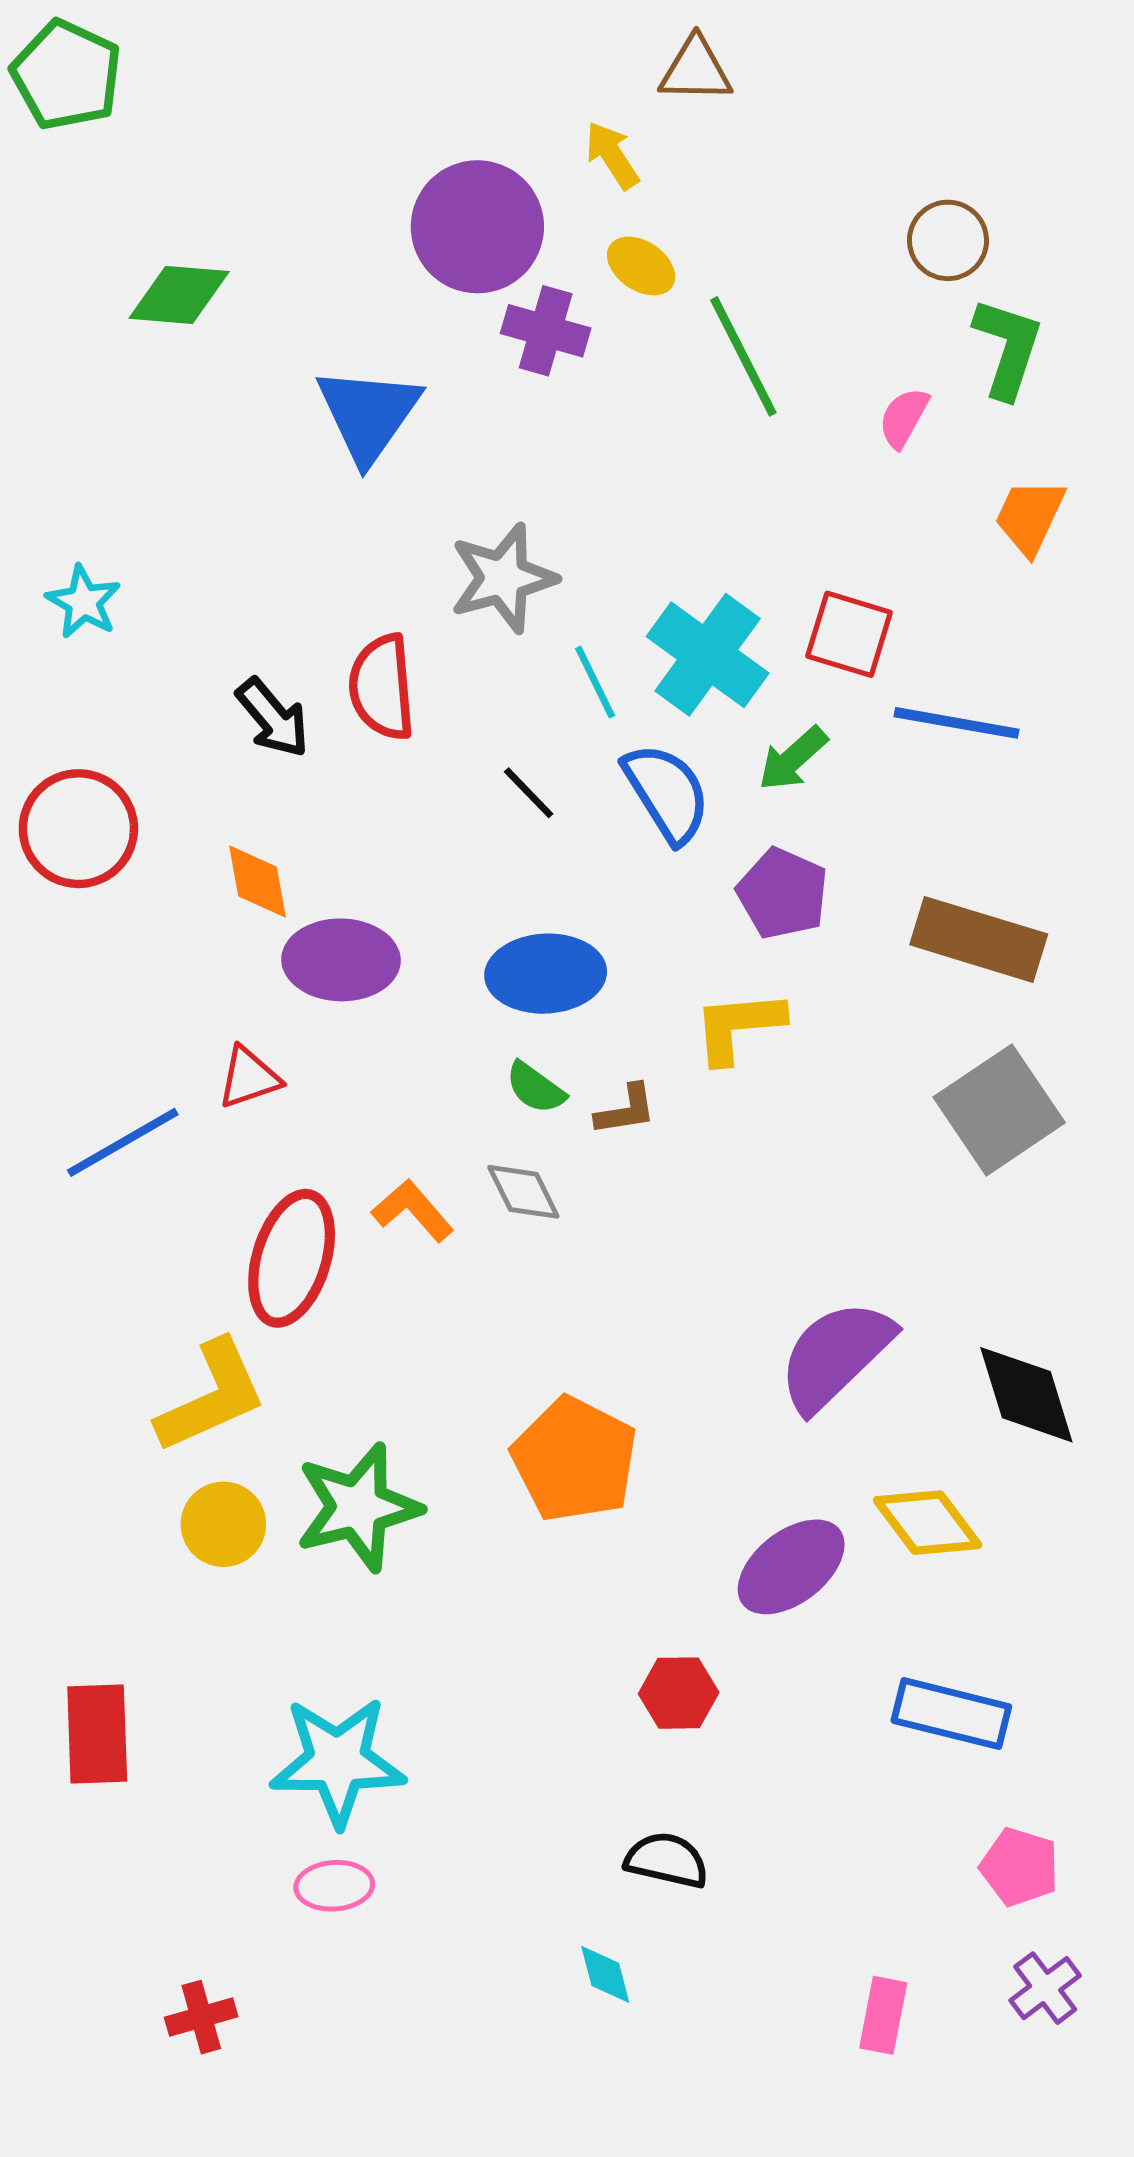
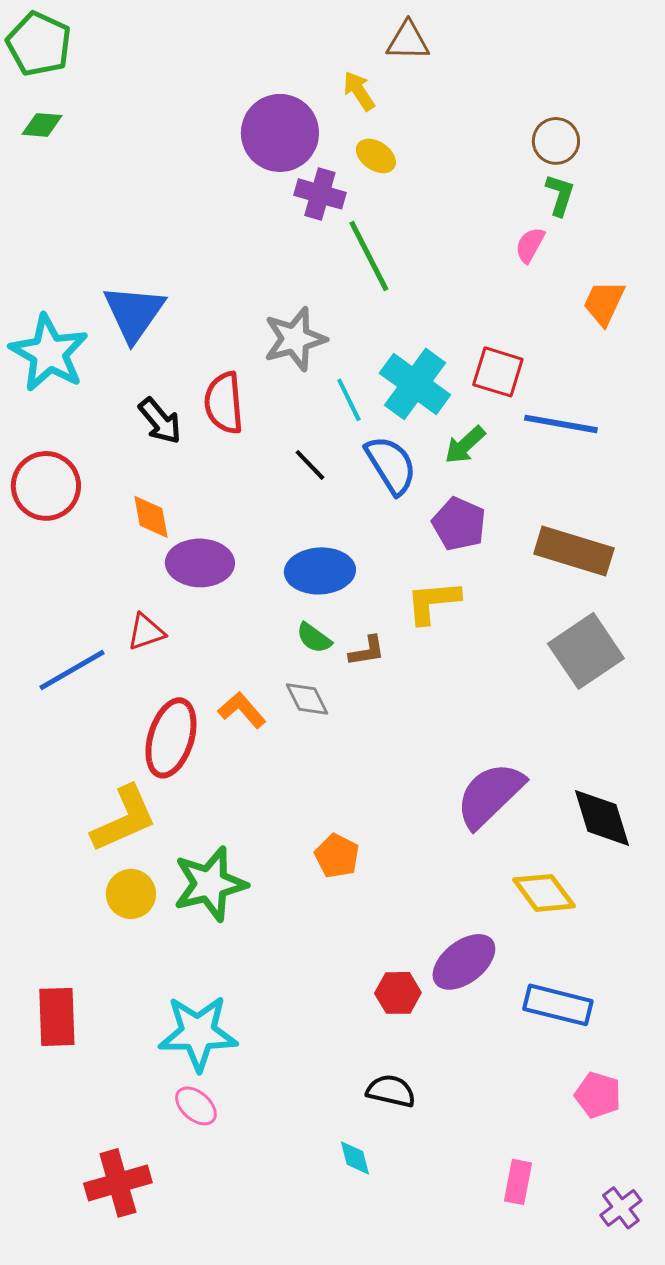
green diamond: (179, 295) -> (42, 125), moved, size x0.7
green L-shape: (1008, 348) -> (560, 195), moved, size x0.7
green line: (743, 356) -> (369, 256), moved
blue triangle: (368, 414) -> (134, 313), moved
cyan star: (84, 602) -> (49, 353), size x1.8
orange pentagon: (575, 1459) -> (337, 856), size x0.6
purple ellipse: (791, 1567) -> (464, 962), moved
pink ellipse: (334, 1886) -> (196, 1106), turned 45
purple cross: (1045, 1988) -> (621, 1208), moved
red cross: (201, 2017) -> (118, 1183), size x1.6

